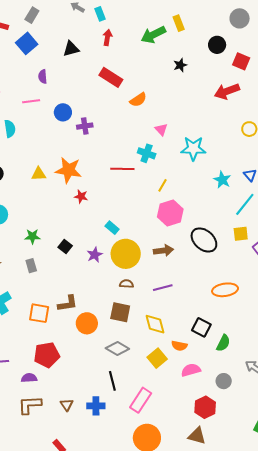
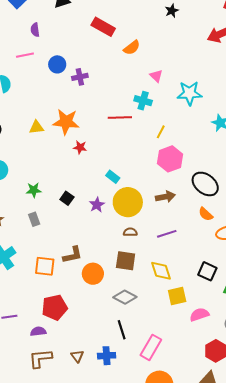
orange semicircle: (179, 346) -> (206, 214), moved, turned 35
yellow square: (157, 358) -> (177, 296), moved, turned 30

